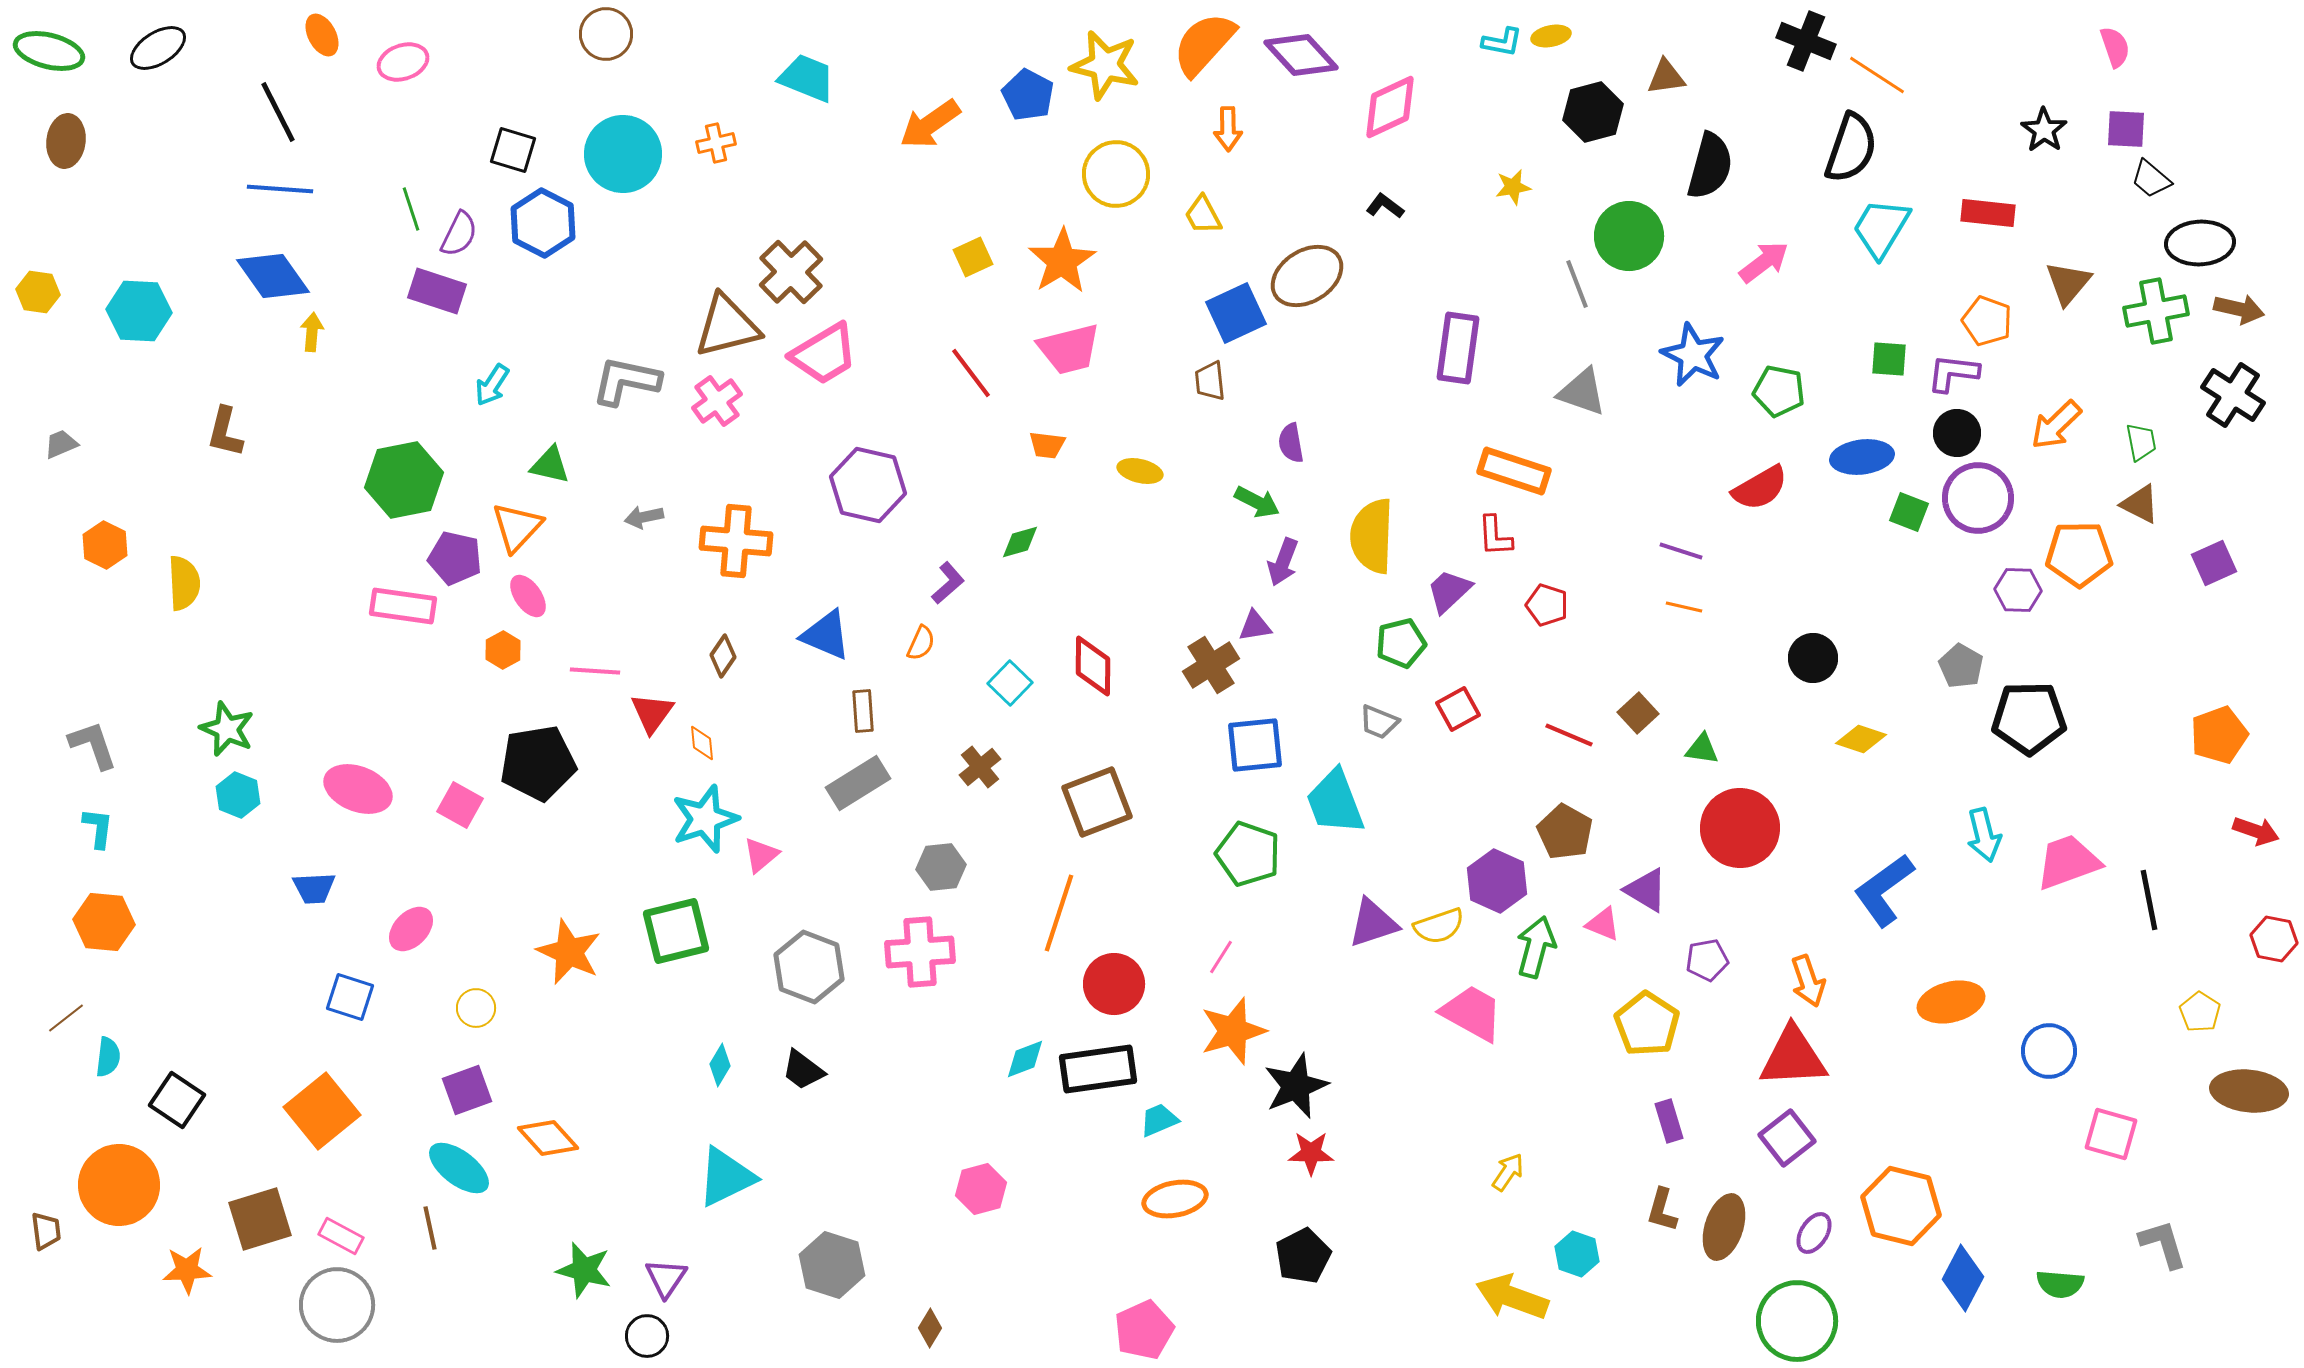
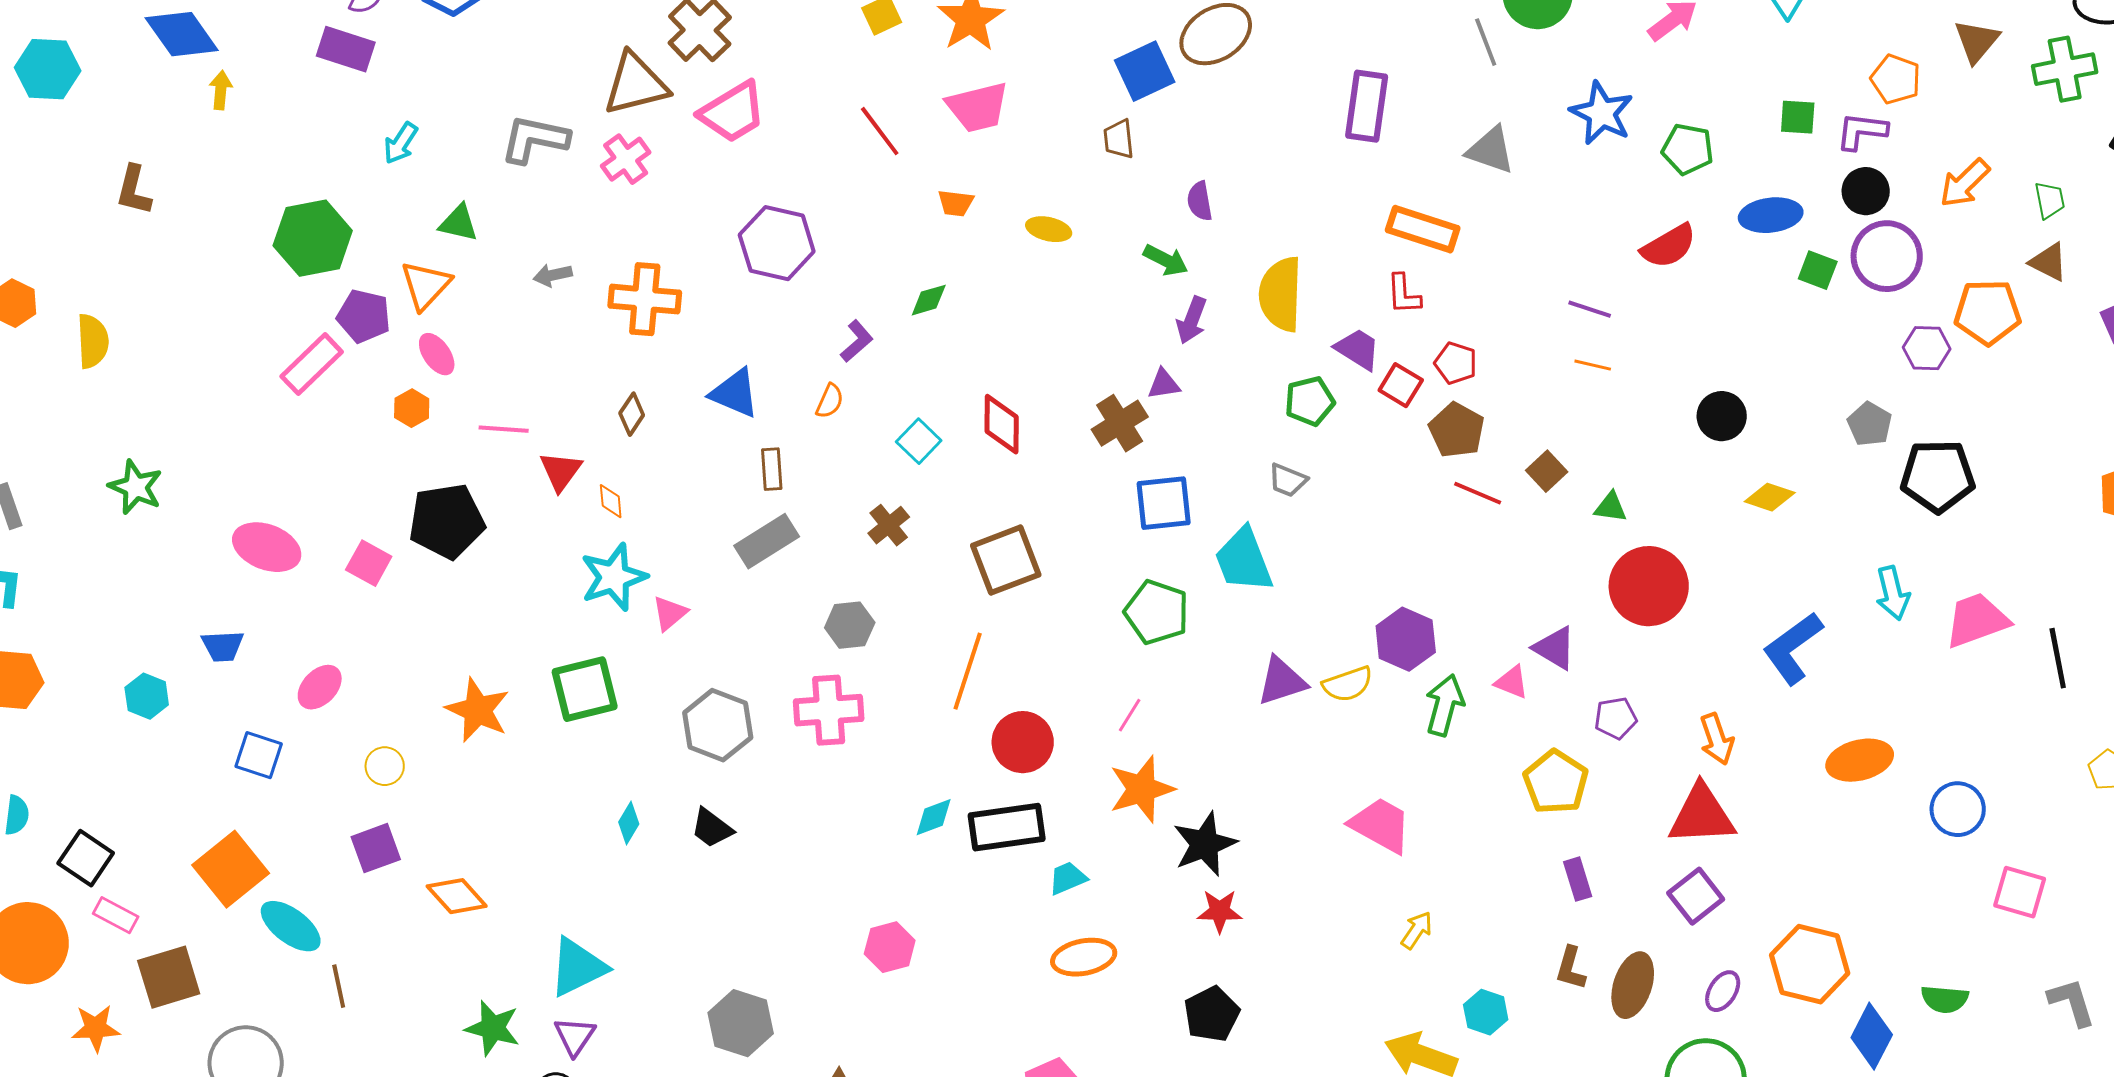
purple trapezoid: (1449, 591) -> (1358, 349), turned 75
pink rectangle: (403, 606) -> (312, 364), turned -52
red square: (1458, 709) -> (1401, 385), moved, turned -30
cyan hexagon: (238, 795) -> (147, 696), moved
brown pentagon: (1565, 832) -> (1457, 430), moved
pink trapezoid: (1472, 1013) -> (1381, 825), moved
cyan ellipse: (459, 1168) -> (291, 926), moved
cyan triangle: (726, 1177) -> (578, 967), moved
pink rectangle: (341, 1236) -> (116, 915), moved
green semicircle: (2060, 1284) -> (1945, 999), moved

